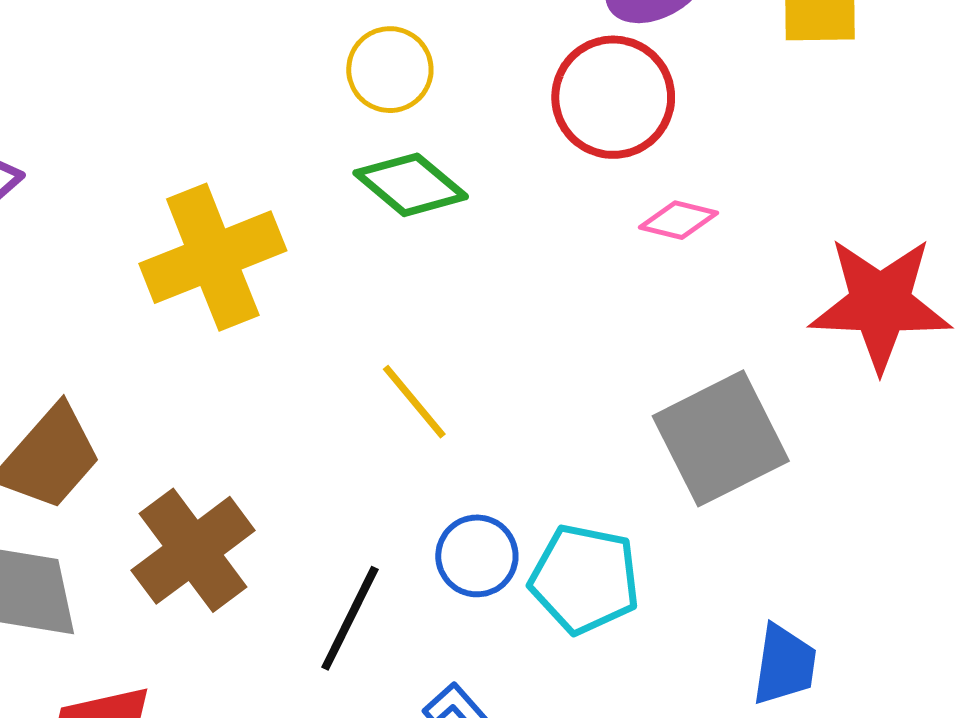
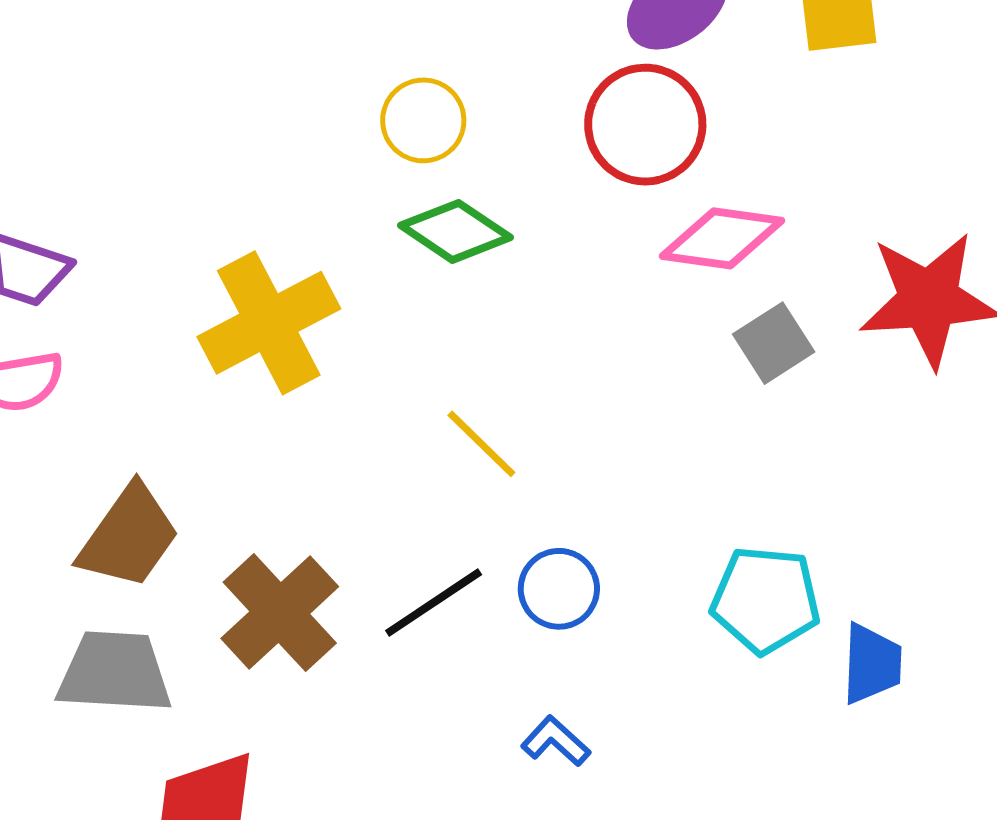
pink diamond: (679, 220) -> (722, 238), size x1.6
gray square: (721, 438) -> (774, 343), moved, size x0.6
cyan pentagon: (585, 579) -> (766, 600), moved
black line: (350, 618) -> (434, 603), moved, turned 36

